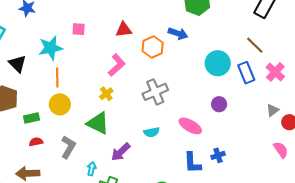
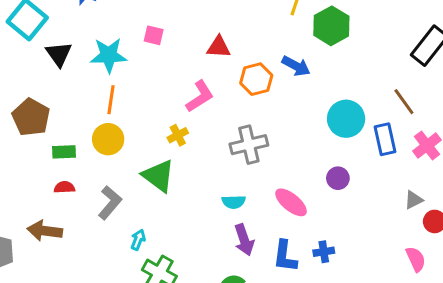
black triangle: (17, 64) -> (59, 54), moved
purple arrow: (121, 152) -> (244, 240), moved, turned -75

